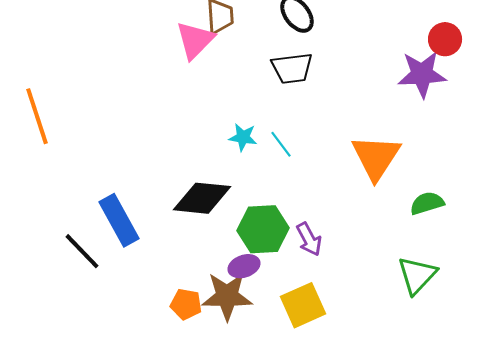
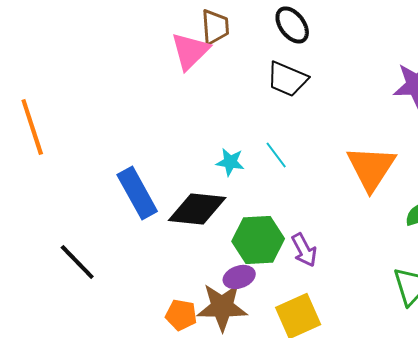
black trapezoid: (292, 68) -> (287, 79), turned 30
cyan star: (243, 137) -> (230, 162), moved
blue rectangle: (119, 220) -> (137, 193), moved

